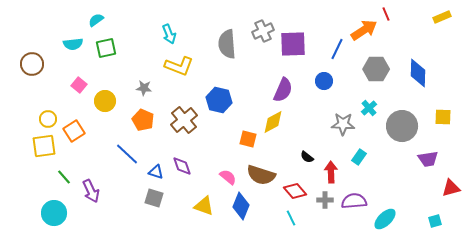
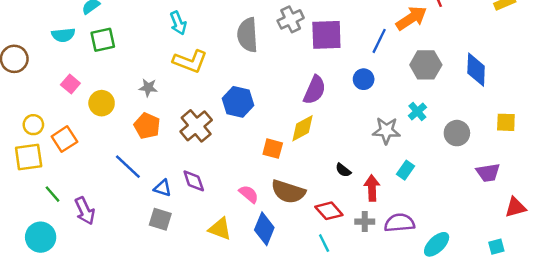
gray circle: (402, 126) -> (457, 133), size x0.7

